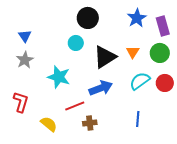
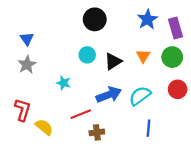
cyan circle: (76, 43) -> (87, 55), moved
black triangle: (105, 57) -> (113, 61), size x0.7
cyan star: (59, 77) -> (64, 83), size x0.6
cyan semicircle: (140, 81) -> (140, 96), moved
yellow semicircle: (49, 124) -> (44, 127), moved

